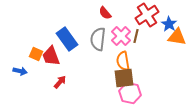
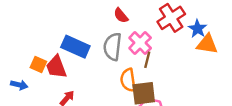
brown line: (136, 36) -> (147, 60), moved
blue rectangle: (67, 39) -> (75, 47), turned -30
orange semicircle: (123, 61) -> (128, 80), moved

